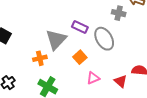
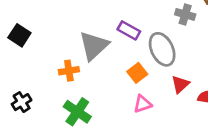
orange square: (80, 57) -> (137, 73), moved
red triangle: (121, 81) -> (180, 84), moved, turned 32

